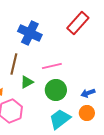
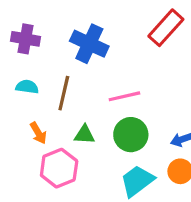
green triangle: (27, 82) -> (85, 135), moved, turned 32

